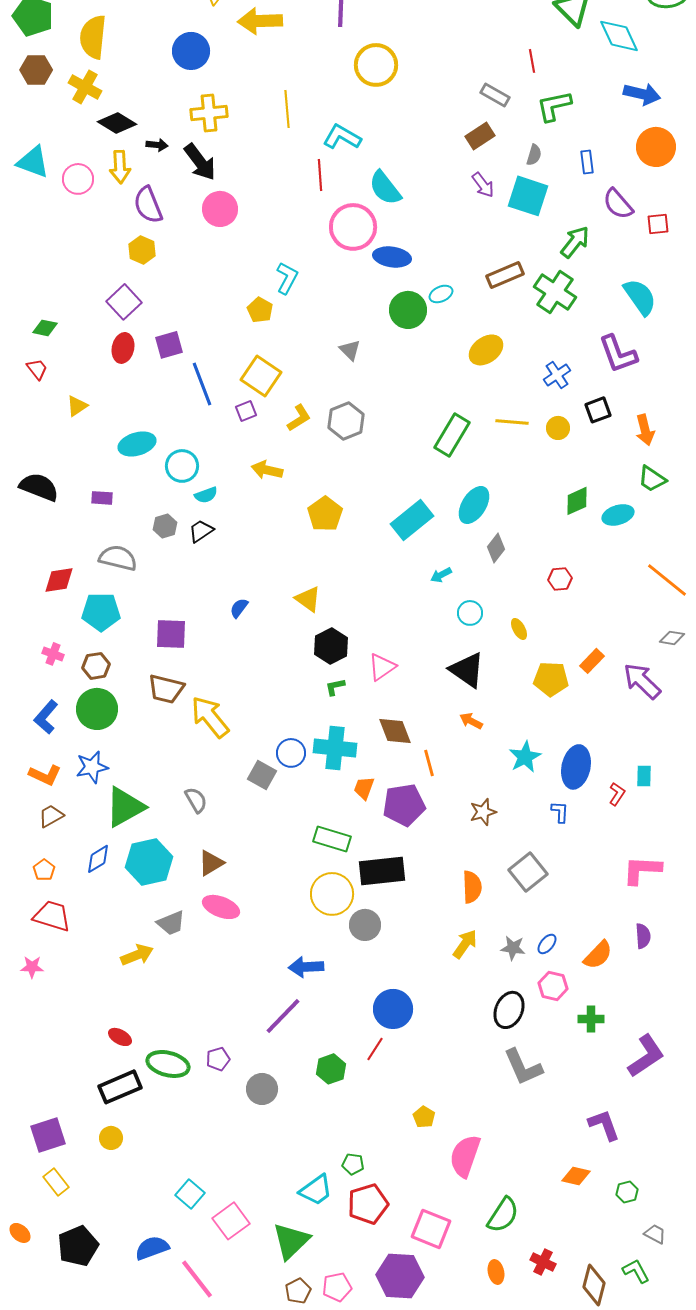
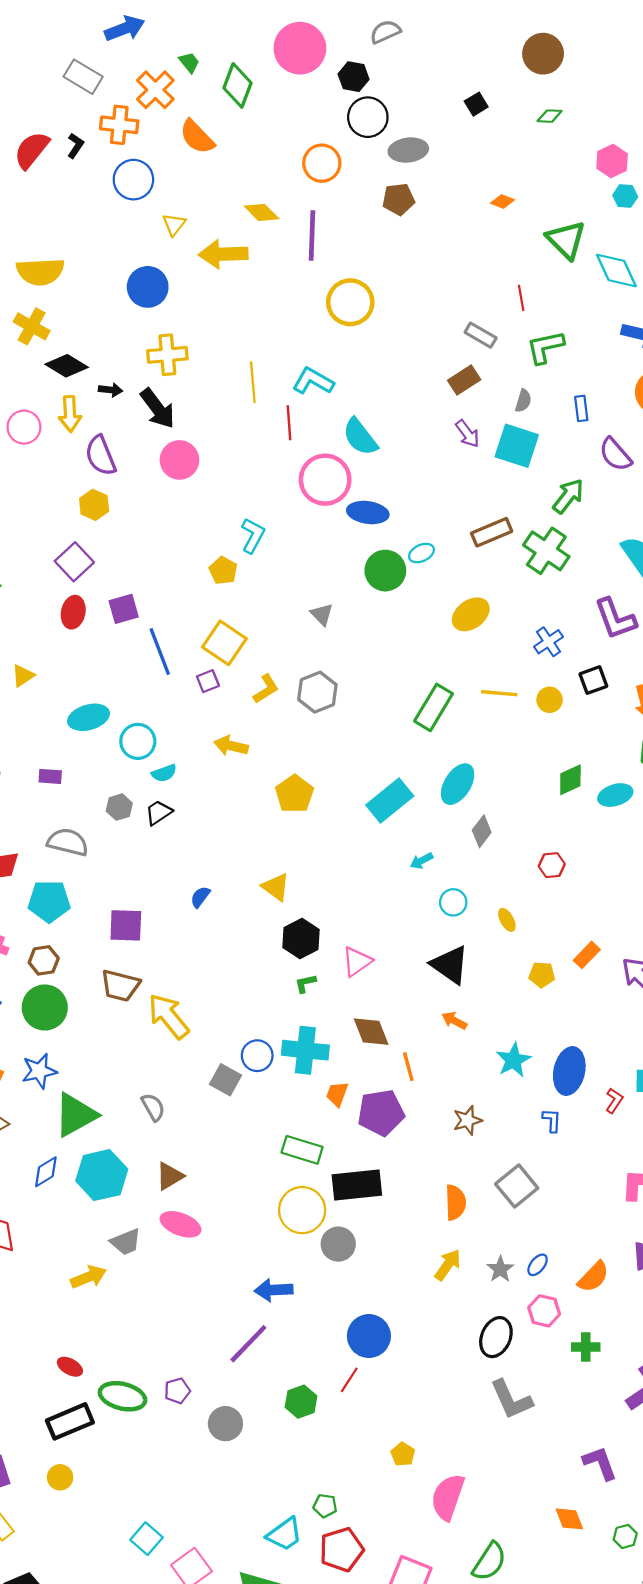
yellow semicircle: (93, 37) -> (40, 272), turned -99
yellow line: (287, 109) -> (253, 382), moved
yellow pentagon: (551, 679) -> (542, 975), size x0.7
gray star: (513, 948) -> (500, 1269), turned 30
orange diamond: (576, 1176) -> (569, 1519), turned 56

